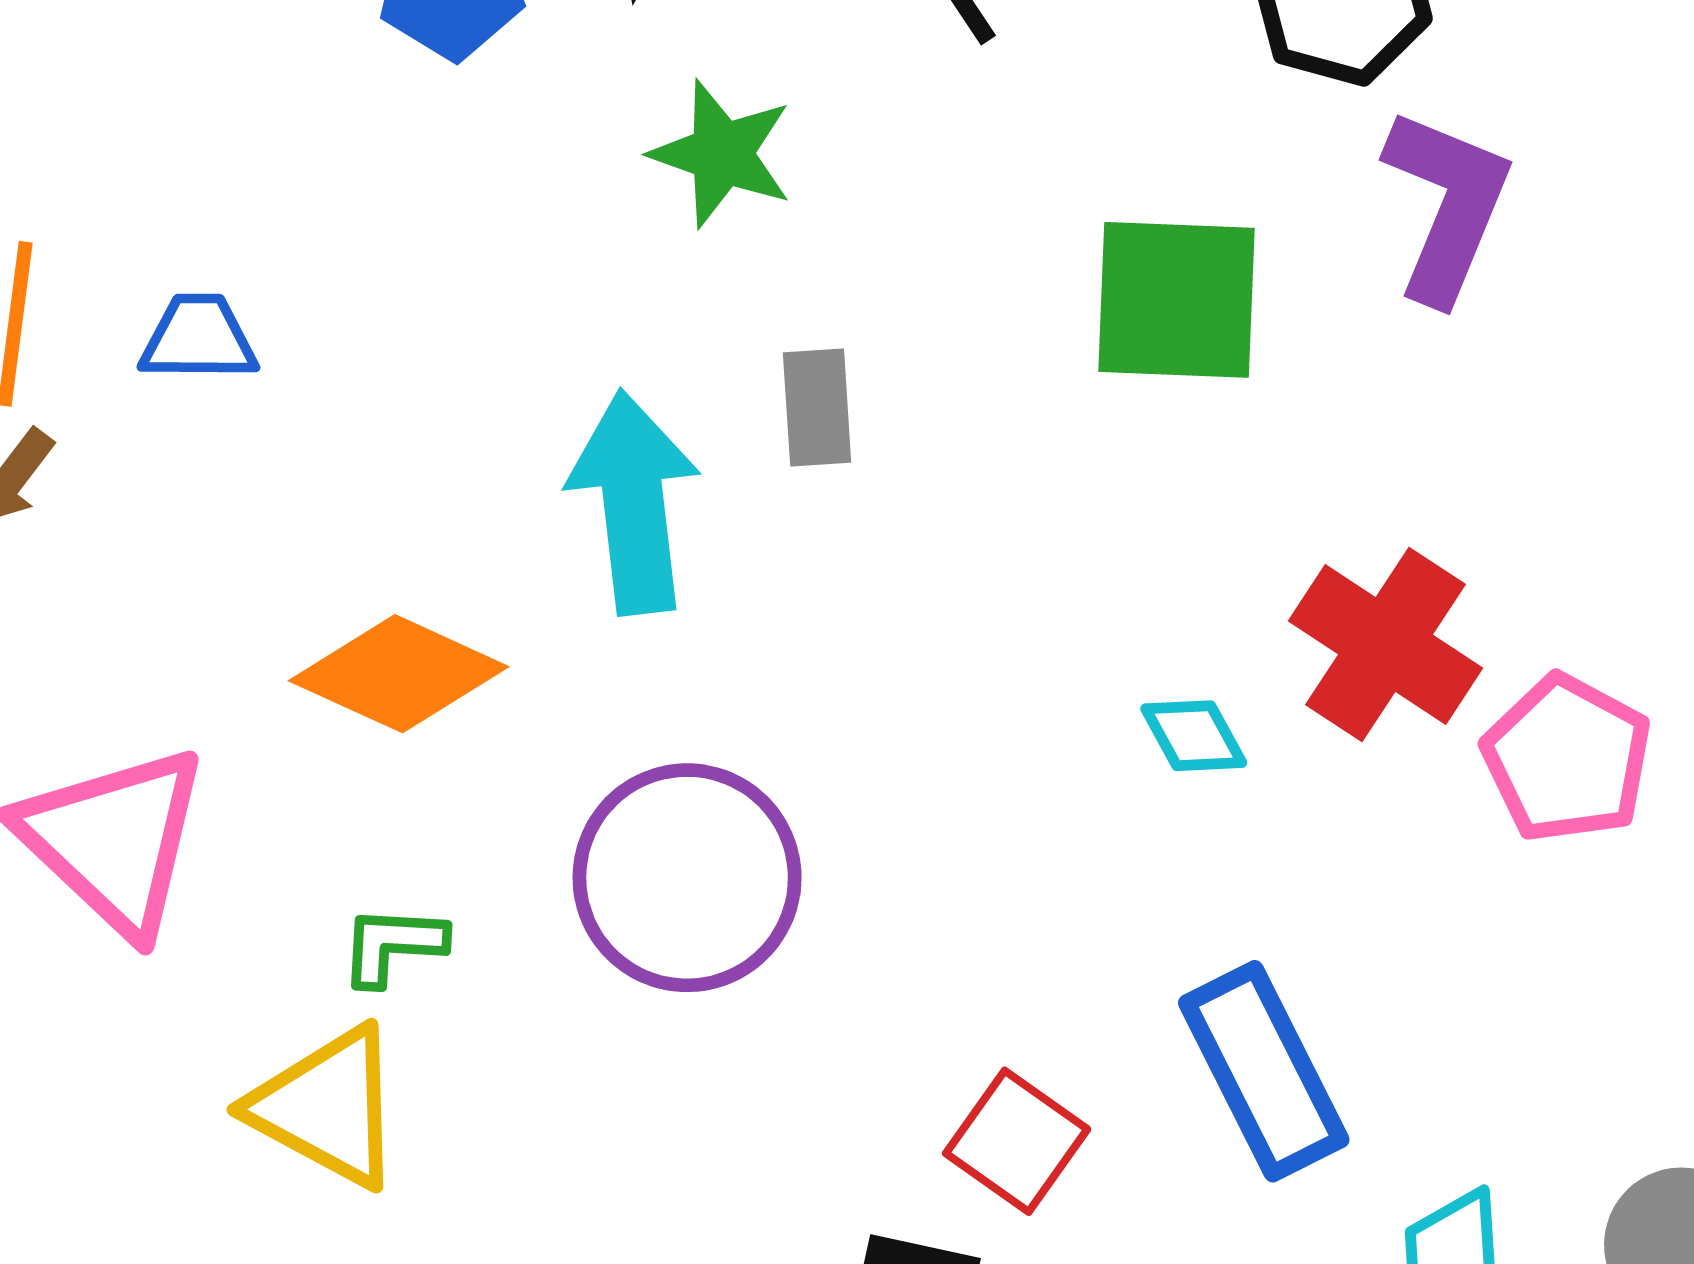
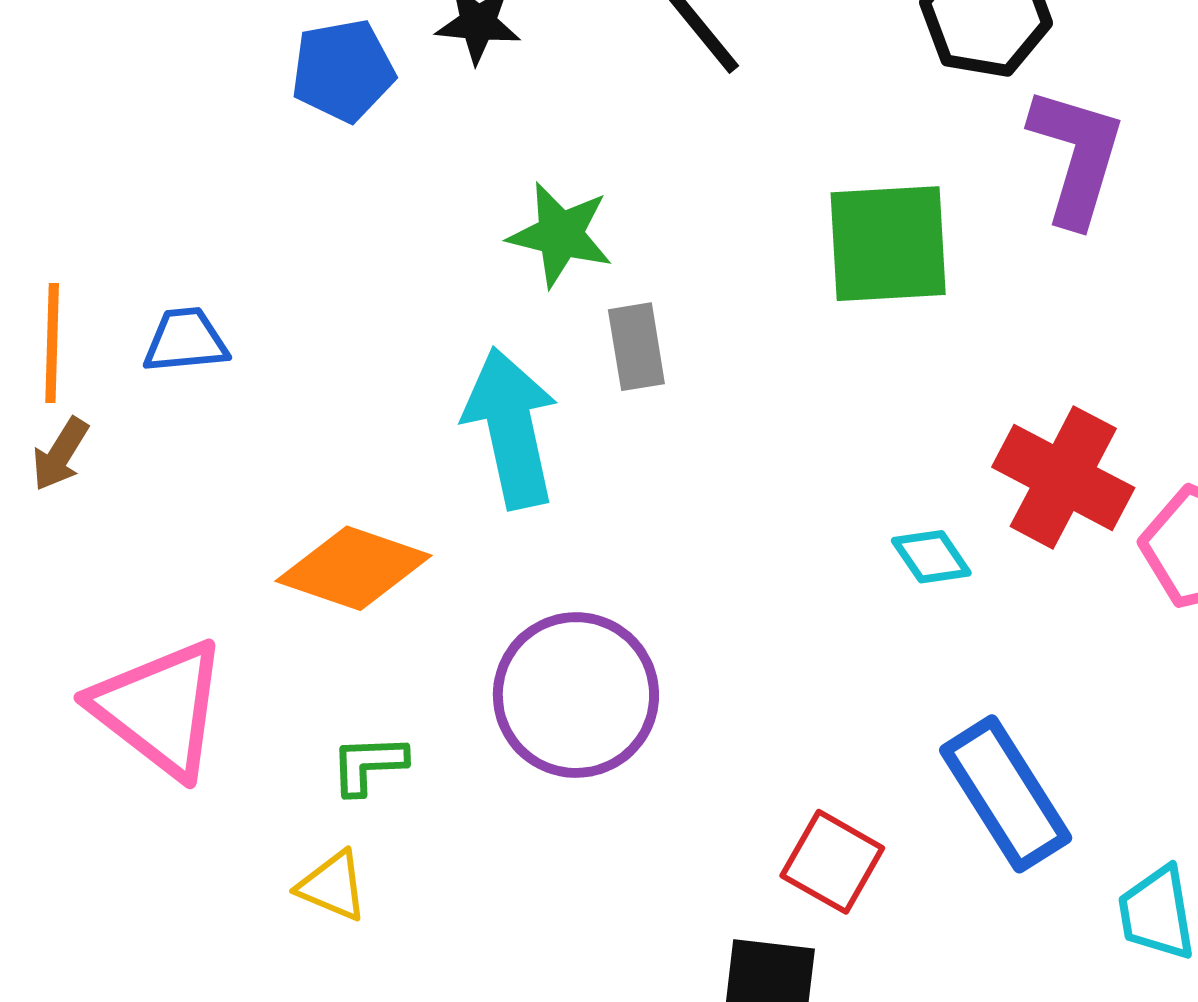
green star: (722, 154) -> (560, 235), moved
yellow triangle: (327, 1107) -> (333, 886), size x0.6

